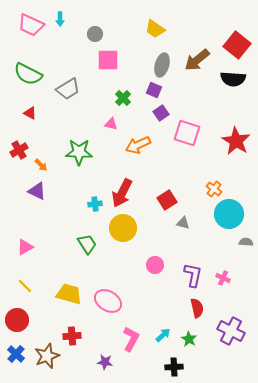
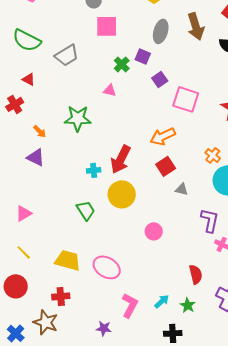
brown arrow: (197, 60) -> (196, 26), turned -68
purple square: (154, 90) -> (143, 56), moved
orange arrow: (138, 145) -> (163, 136), moved
red cross: (19, 150) -> (15, 104), moved
purple L-shape: (193, 275) -> (210, 220), moved
red cross: (72, 336) -> (61, 296), moved
blue cross: (16, 354) -> (16, 333), moved
brown star: (47, 356) -> (46, 322), turned -30

